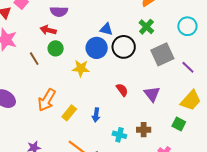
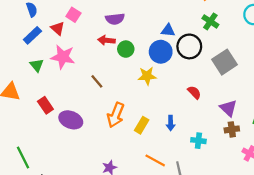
green circle: (56, 48) -> (126, 49), moved
gray square: (162, 54) -> (225, 62), moved
brown line: (34, 59) -> (97, 81), moved
purple triangle: (152, 94) -> (228, 108), moved
brown cross: (144, 130) -> (232, 129), moved

